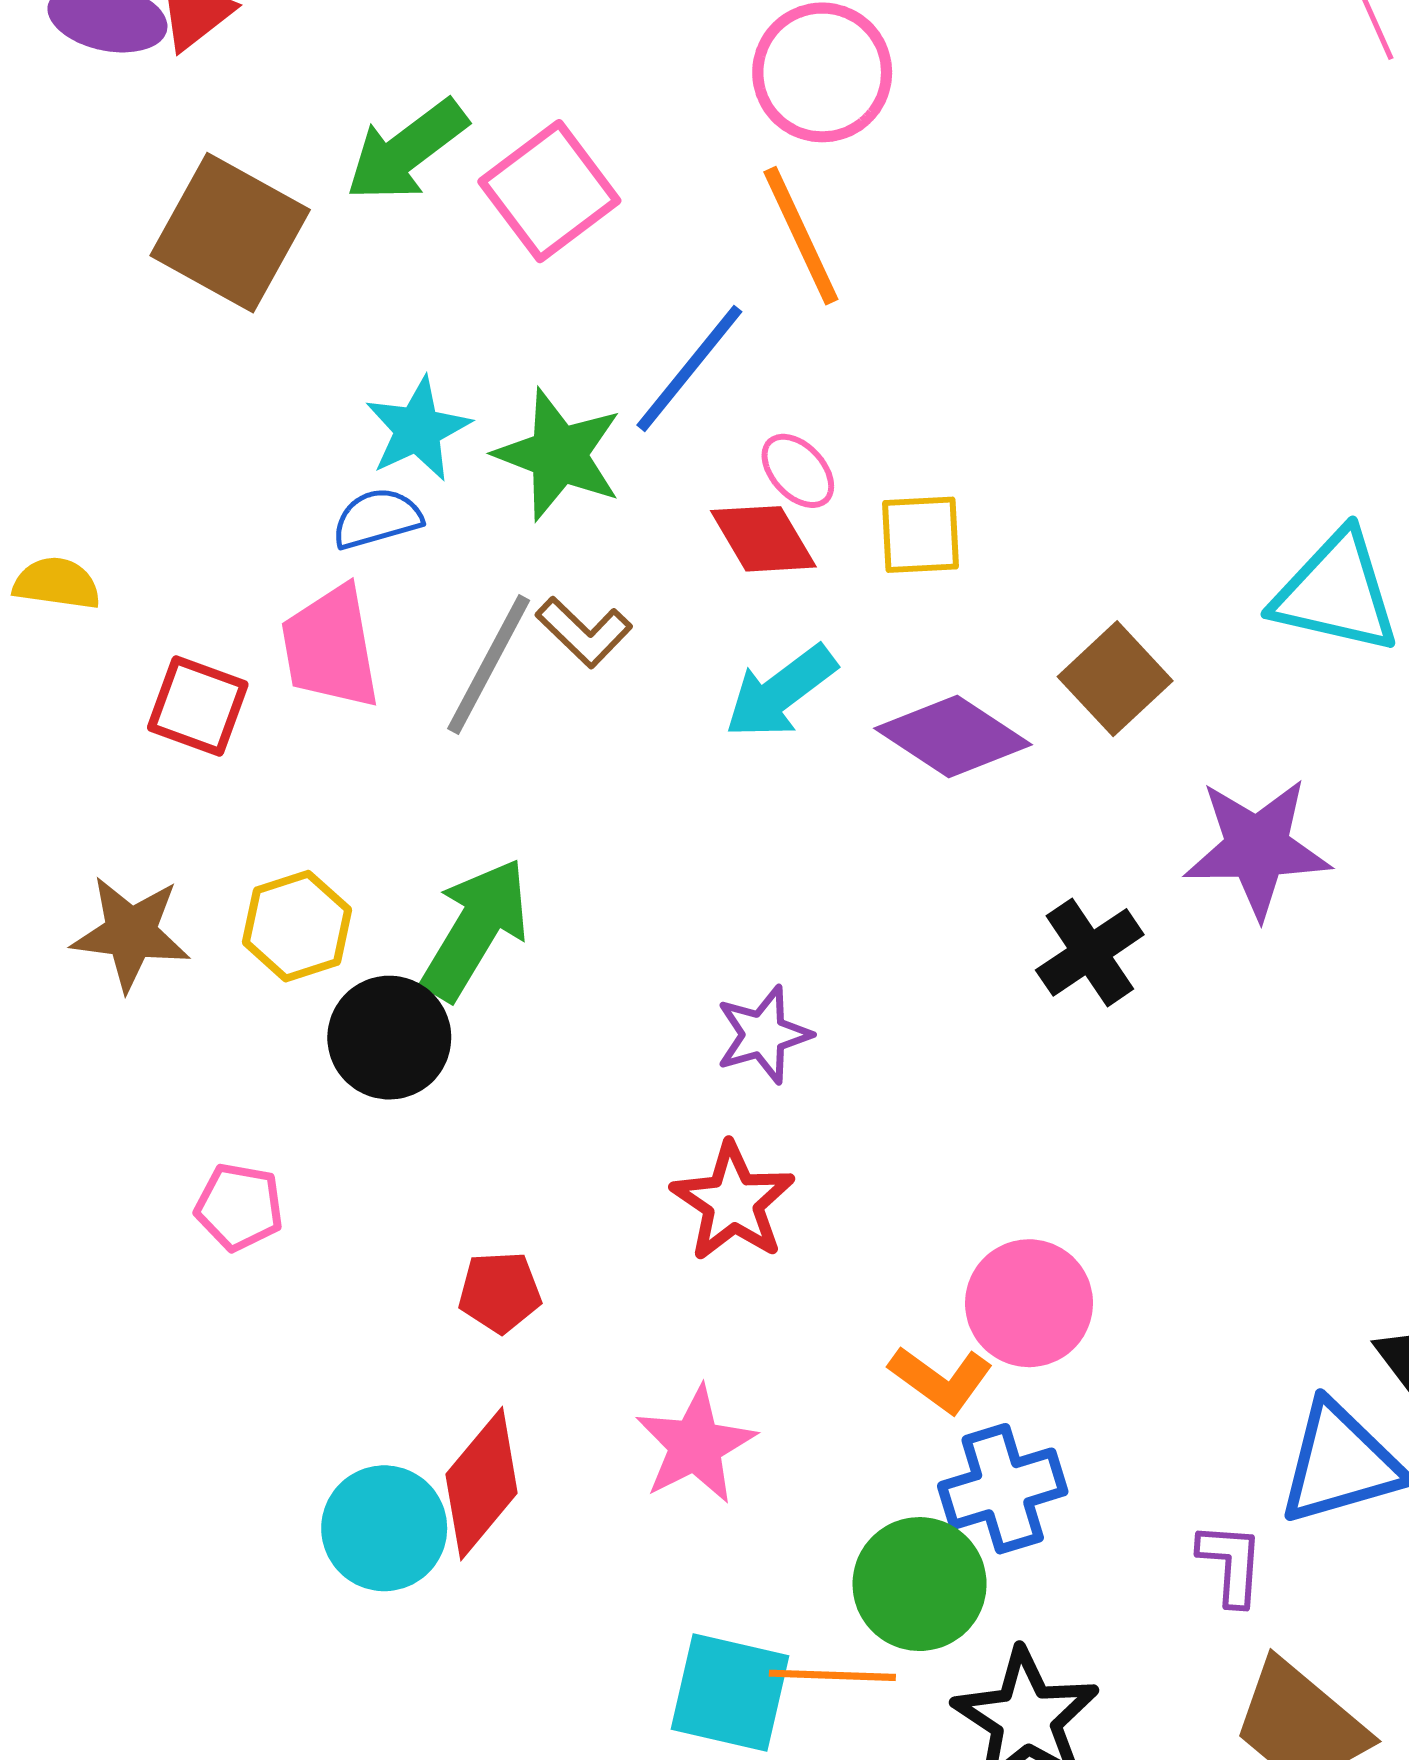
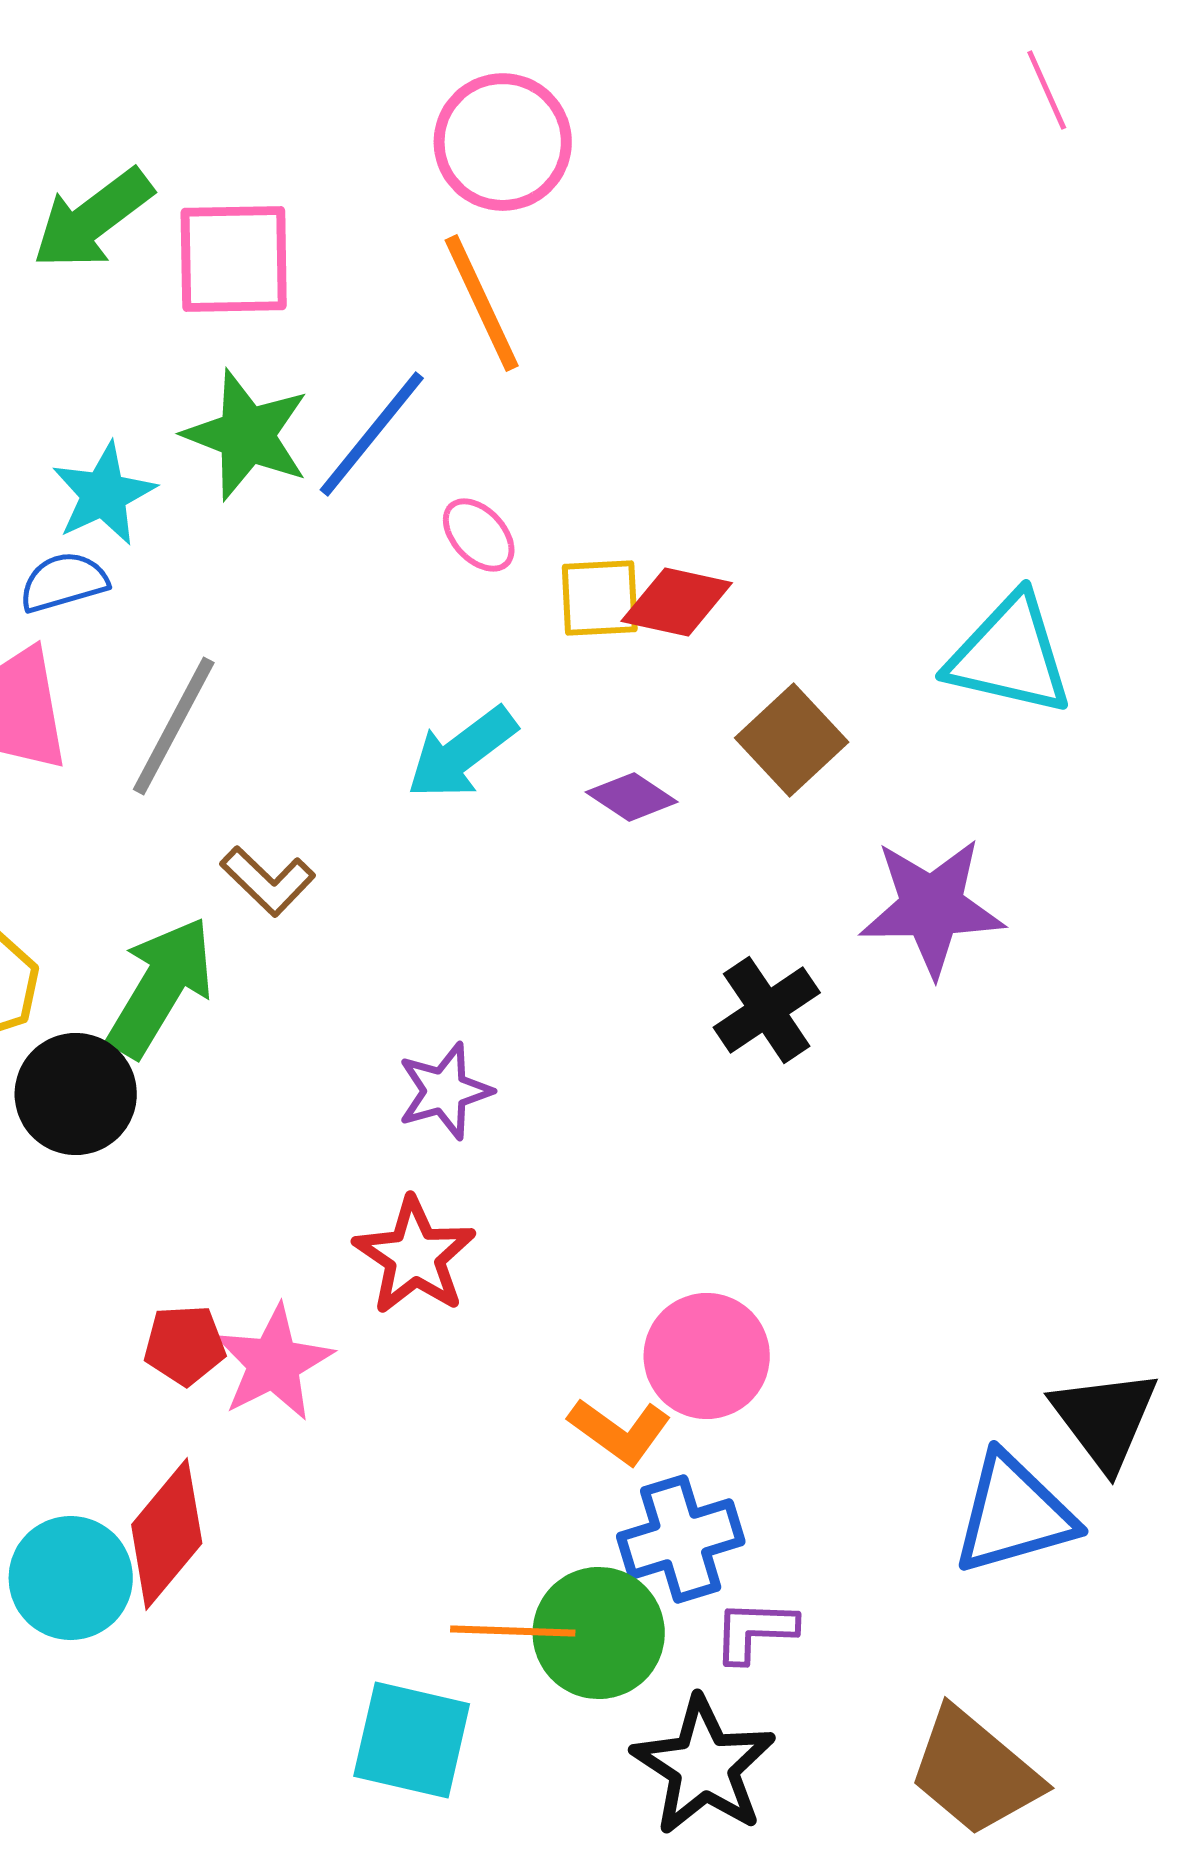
pink square: (549, 191) -> (234, 259), turned 36
green star: (559, 455) -> (247, 435), moved
red diamond: (763, 539) -> (677, 602), moved, turned -47
brown L-shape: (584, 632) -> (268, 881), moved
purple diamond: (953, 736) -> (632, 797), size x0.6
pink star: (695, 1445) -> (274, 1363), moved
purple L-shape: (1231, 1564) -> (755, 1631), moved, turned -92
orange line: (832, 1675) -> (513, 1631), moved

